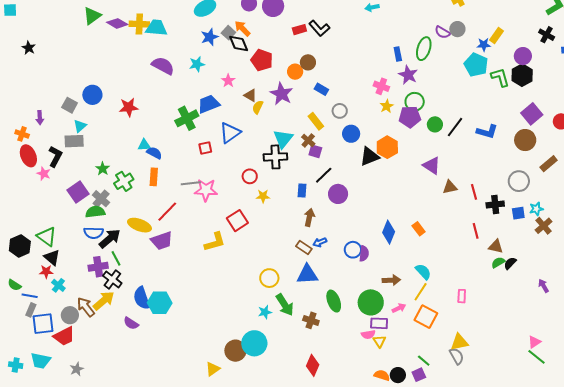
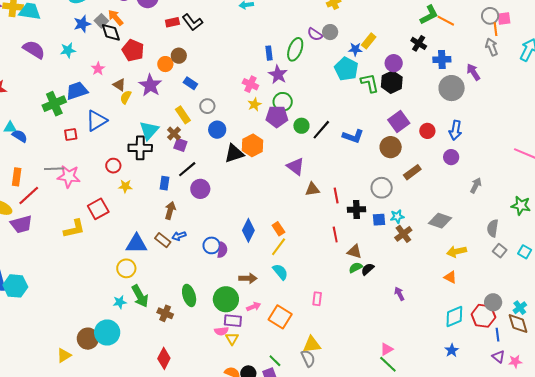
orange rectangle: (154, 177) -> (17, 177), moved
blue triangle: (307, 274) -> (137, 244), moved
yellow line: (421, 292) -> (279, 247), moved

